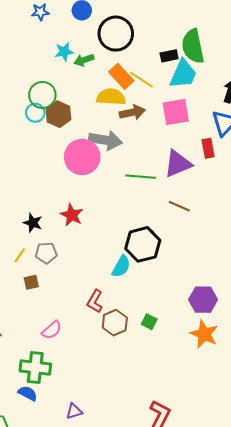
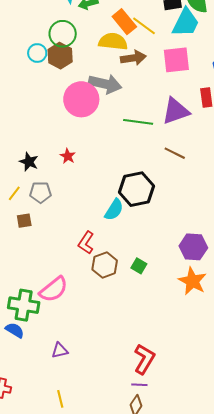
green circle: (42, 95) -> (63, 34), moved
red star: (72, 215) -> (68, 156), size x0.7
pink semicircle: (52, 330) -> (54, 289), moved, size x1.4

